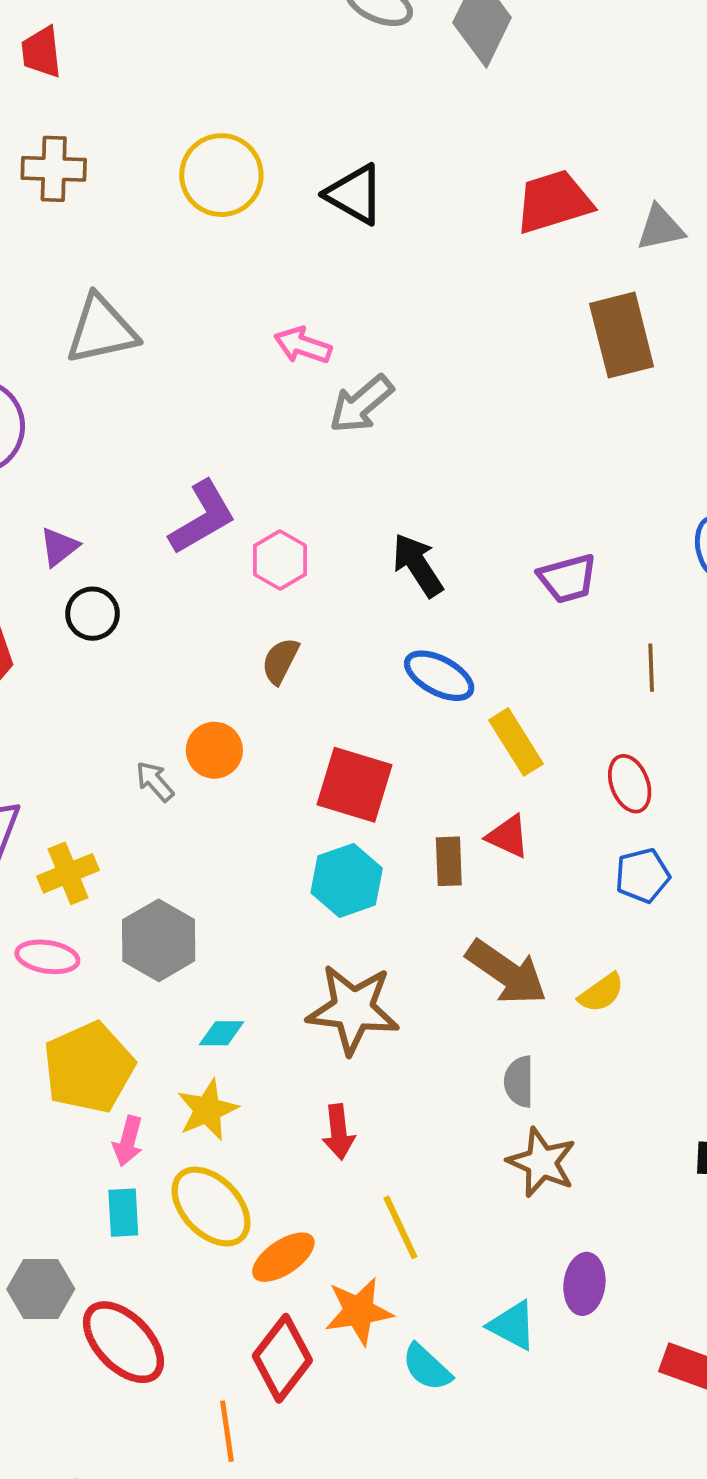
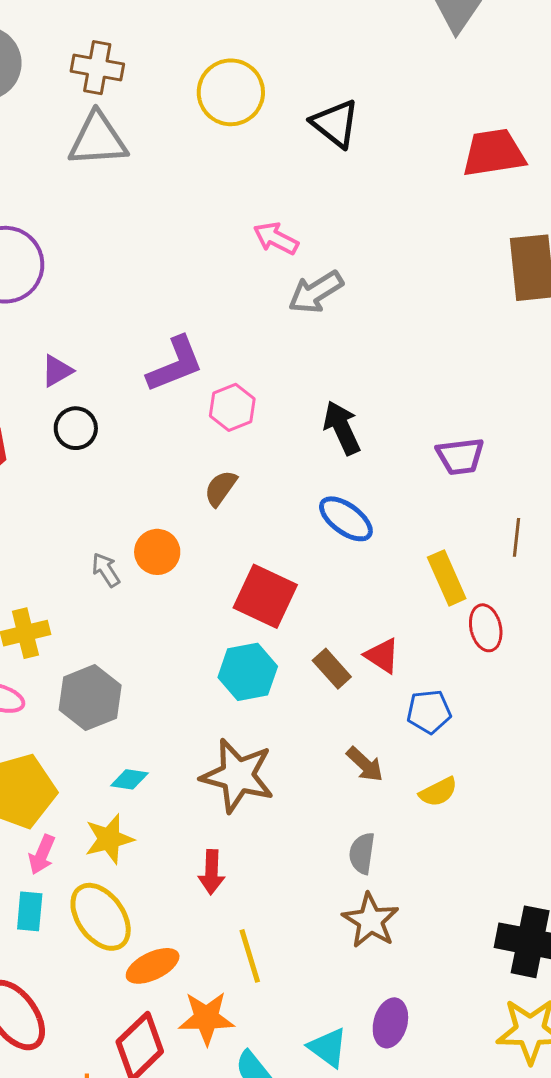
gray triangle: (101, 330) -> (98, 140), moved
yellow rectangle: (516, 742) -> (447, 578), moved
brown rectangle: (449, 861) -> (332, 669), turned -48
blue pentagon: (642, 875) -> (429, 712), moved
brown arrow: (506, 972) -> (365, 764), size x0.6

